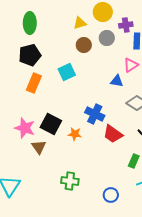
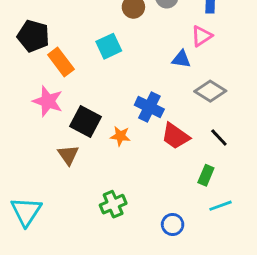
black pentagon: (30, 55) -> (33, 36), moved, turned 30
orange rectangle: (34, 83) -> (61, 62), turned -60
pink star: (25, 128) -> (48, 101), moved
green cross: (70, 181) -> (113, 204), turned -30

